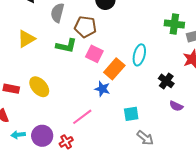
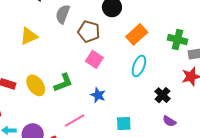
green L-shape: (66, 46) -> (63, 83), moved, turned -40
orange rectangle: (114, 69) -> (137, 34), moved

